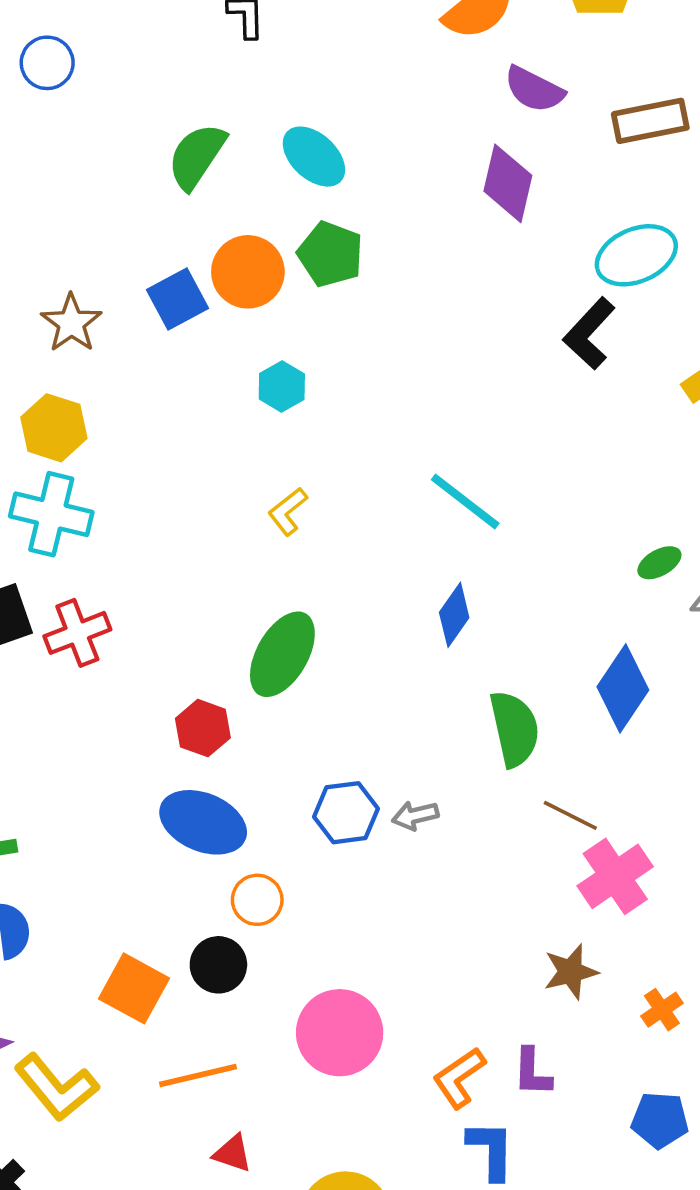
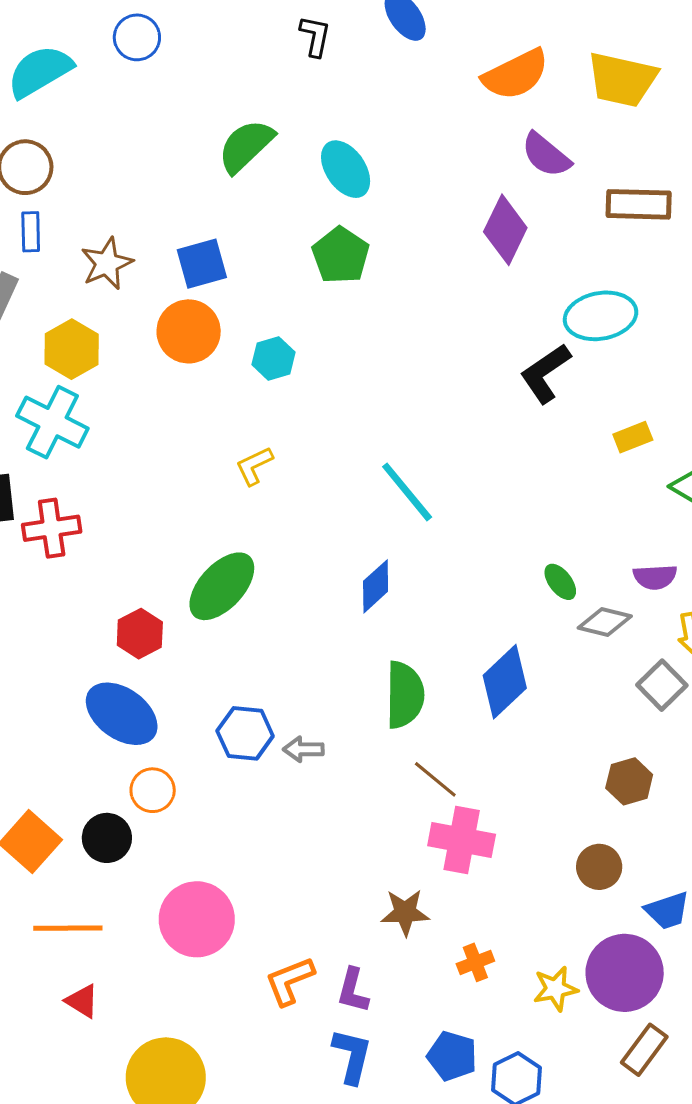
orange circle: (248, 272) -> (189, 331), moved
green ellipse: (659, 563) -> (560, 582), turned 69
pink cross: (615, 876) -> (462, 840), turned 32
blue L-shape: (491, 1150) -> (352, 1056), moved

